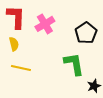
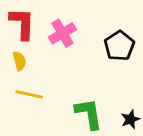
green L-shape: (74, 64) -> (89, 114), moved

